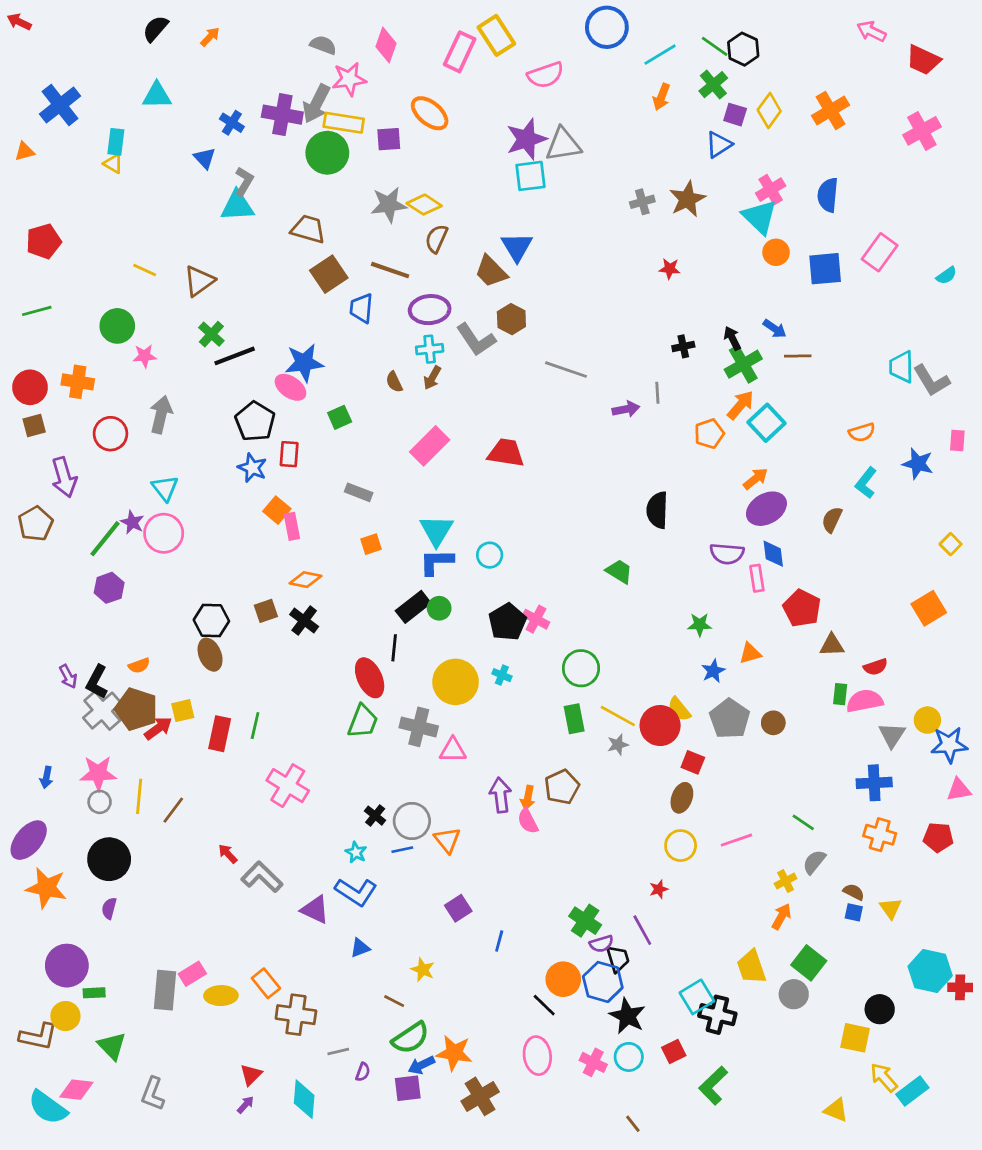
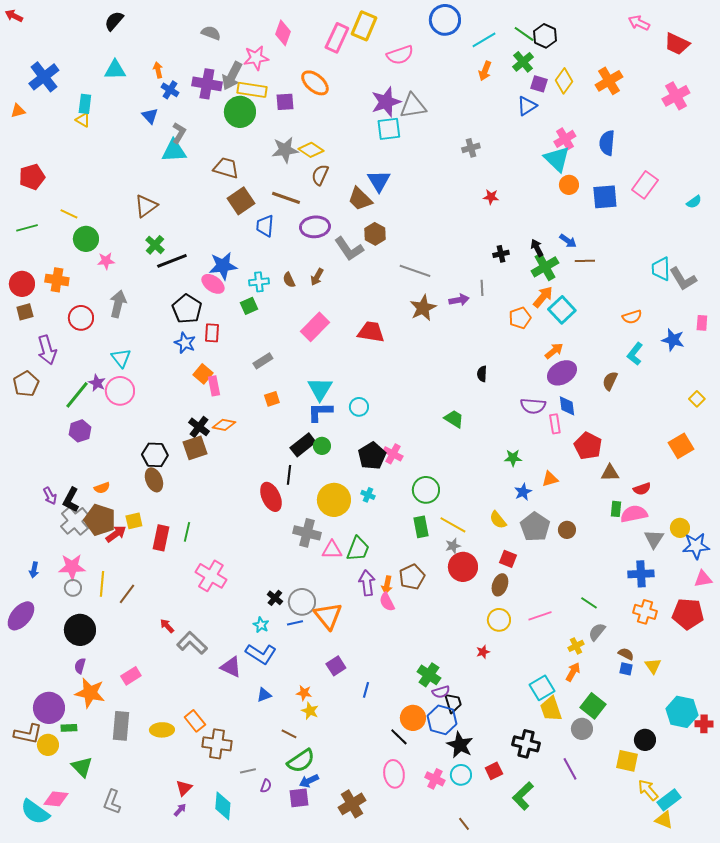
yellow rectangle: (496, 35) -> (364, 26), turned 56
orange arrow: (210, 37) -> (158, 70), moved, turned -56
gray semicircle: (323, 45) -> (211, 33), moved
brown star: (687, 199) -> (423, 308), moved
yellow line: (145, 270) -> (69, 214), moved
cyan cross: (430, 349) -> (259, 282), moved
gray rectangle: (359, 492) -> (263, 361), turned -54
black semicircle: (657, 510) -> (482, 374), size x0.6
brown square: (266, 611) -> (195, 448), size x1.4
black cross: (304, 621) -> (199, 427), moved
green trapezoid: (363, 721) -> (358, 549), moved
red circle: (660, 726) -> (463, 567), moved
red pentagon: (938, 837) -> (688, 614), size x1.4
orange triangle: (447, 840) -> (328, 616), size x1.4
orange star: (46, 888) -> (90, 693), moved
purple line: (642, 930) -> (570, 769), moved
pink rectangle: (192, 974) -> (131, 676), moved
cyan square: (697, 997) -> (542, 688), moved
brown L-shape: (38, 1036) -> (28, 734), moved
orange star: (454, 1053) -> (304, 693), moved, size x0.6
yellow triangle: (836, 1110) -> (664, 820), moved

